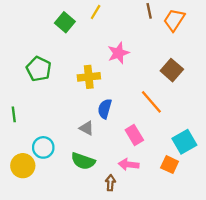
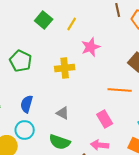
yellow line: (96, 12) -> (72, 24), moved
orange line: (151, 102) -> (120, 90), turned -45
blue semicircle: (105, 109) -> (27, 104), moved

